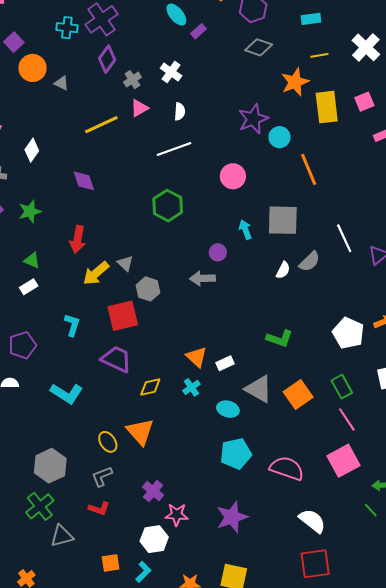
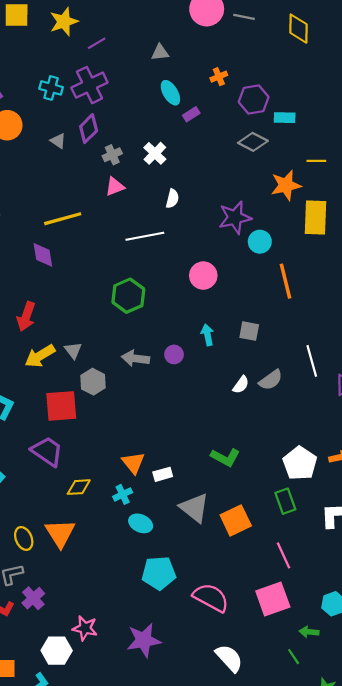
cyan rectangle: (311, 19) -> (285, 118), moved
gray triangle: (62, 83) -> (58, 141), moved
white semicircle: (180, 112) -> (172, 199), moved
yellow line: (101, 125) -> (63, 219), moved
gray square: (283, 220) -> (249, 331), size x0.6
gray arrow: (202, 278) -> (136, 358), moved
green rectangle: (342, 387) -> (285, 501), moved
cyan ellipse: (228, 409) -> (141, 523), moved
purple cross: (153, 491) -> (33, 598), moved

